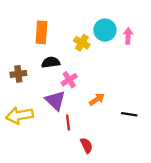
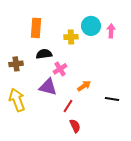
yellow cross: (82, 43) -> (71, 37), turned -32
purple triangle: (55, 100) -> (48, 87), turned -30
yellow arrow: (19, 115) -> (17, 100), turned 80
red line: (68, 122) -> (68, 106), moved, turned 40

